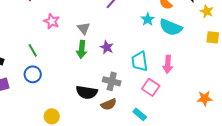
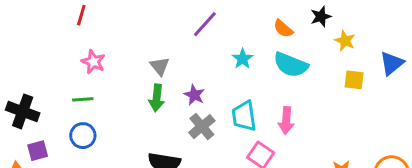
cyan star: (148, 19) -> (243, 59), moved
pink star: (52, 21) -> (93, 62), moved
green line: (33, 50) -> (83, 99), turned -64
gray cross: (112, 81) -> (202, 127), moved, turned 36

